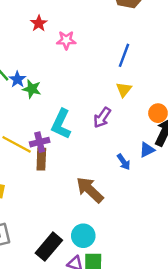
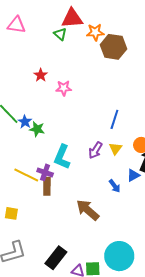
blue line: (124, 55) -> (114, 119), moved
yellow triangle: (124, 90) -> (115, 149), moved
purple cross: (40, 142) -> (45, 172), turned 35
cyan circle: (83, 236) -> (119, 256), moved, size x1.5

